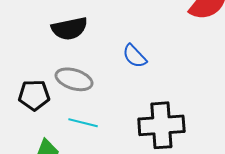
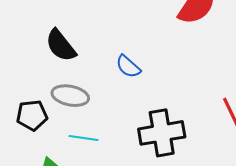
black semicircle: (69, 29) -> (61, 46), turned 69

